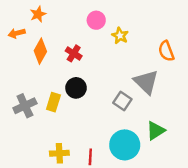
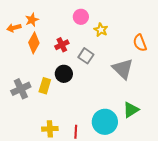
orange star: (38, 14) -> (32, 20), moved
red cross: (74, 53) -> (62, 45), turned 32
gray square: (122, 101) -> (86, 56), moved

